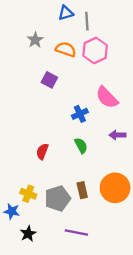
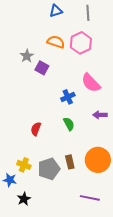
gray line: (87, 21) -> (88, 13), moved
gray star: (35, 40) -> (27, 56), moved
purple line: (76, 232) -> (90, 198), moved

